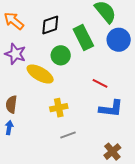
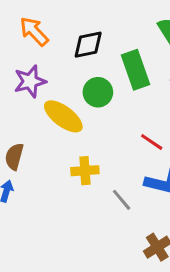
purple star: (15, 54) -> (30, 81), turned 30
gray line: (68, 135) -> (122, 200), moved, turned 63

